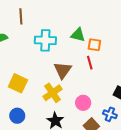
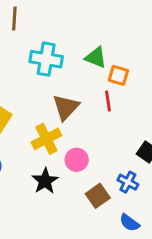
pink circle: (83, 103) -> (77, 160), moved

